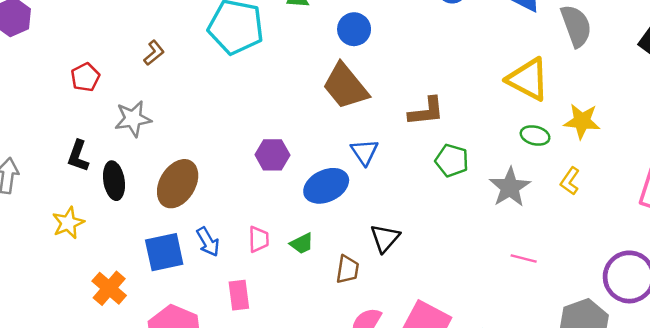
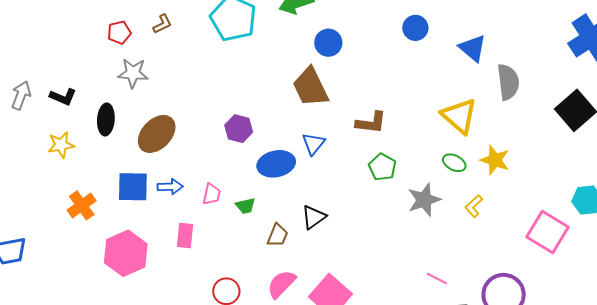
red pentagon: (85, 77) -> (119, 32), moved
black L-shape: (78, 156) -> (63, 97), moved, turned -100
blue arrow: (208, 242) -> (170, 187), turned -75
pink line: (524, 258) -> (437, 279), moved

